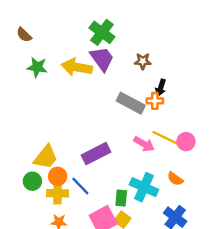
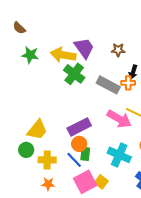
green cross: (102, 32) -> (74, 74), moved
pink arrow: (144, 144) -> (119, 119), size x1.4
orange circle: (58, 176) -> (79, 144), moved
blue line: (80, 186) -> (74, 160), moved
green rectangle: (121, 198) -> (85, 154), moved

